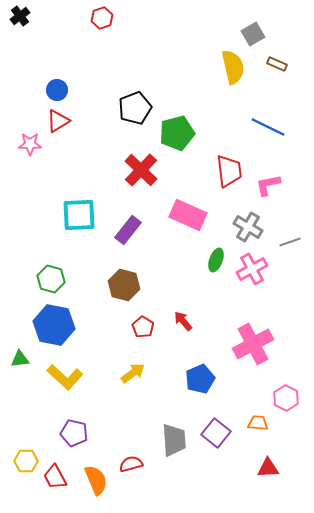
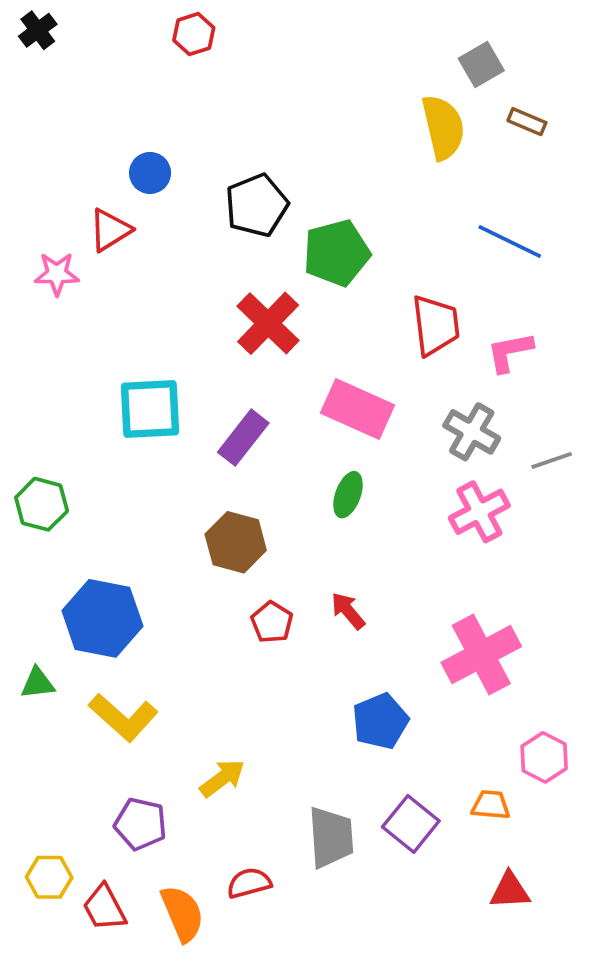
blue circle: (57, 90) -> (150, 173), moved
green ellipse: (216, 260) -> (348, 495), moved
green hexagon: (51, 279) -> (42, 504), moved
yellow arrow: (133, 373) -> (222, 778), moved

